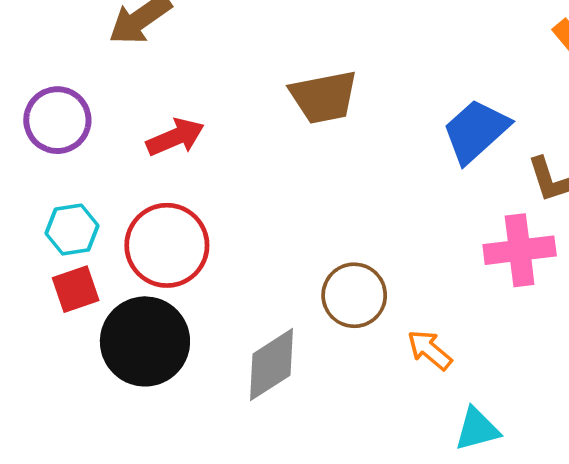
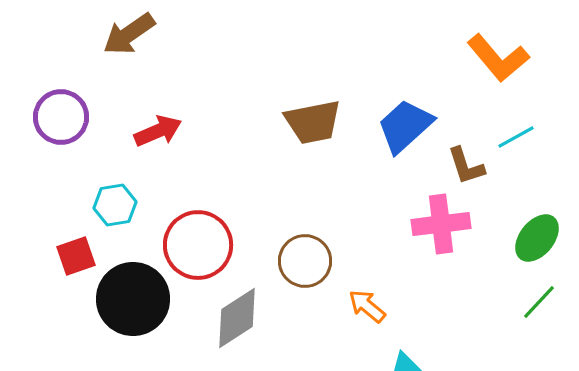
brown trapezoid: (324, 97) -> (313, 122), moved
cyan hexagon: (72, 230) -> (115, 205), moved
red circle: (167, 245) -> (198, 245), moved

